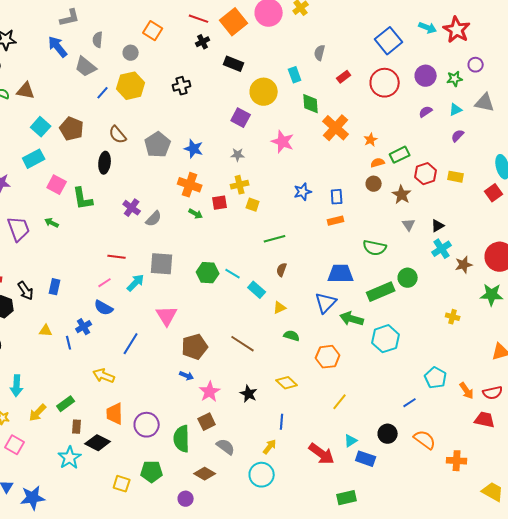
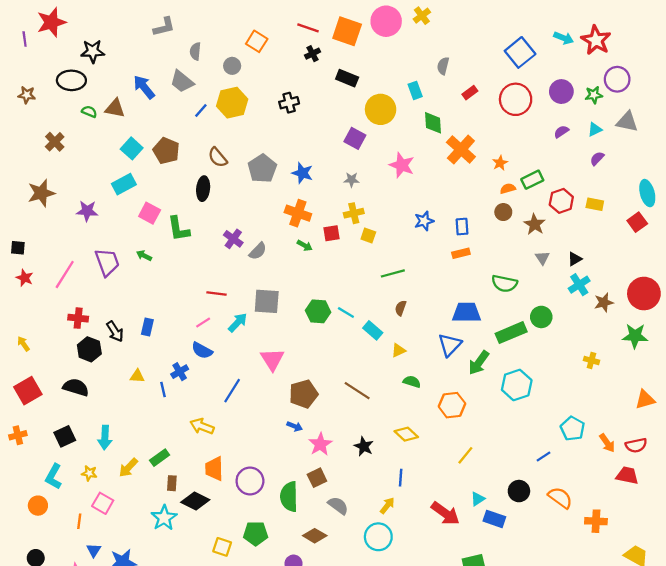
orange square: (234, 22) -> (347, 31), turned -32
blue arrow: (58, 47) -> (144, 87), moved
purple circle: (476, 65) -> (617, 79), size x1.5
green arrow: (352, 319) -> (479, 363), turned -70

